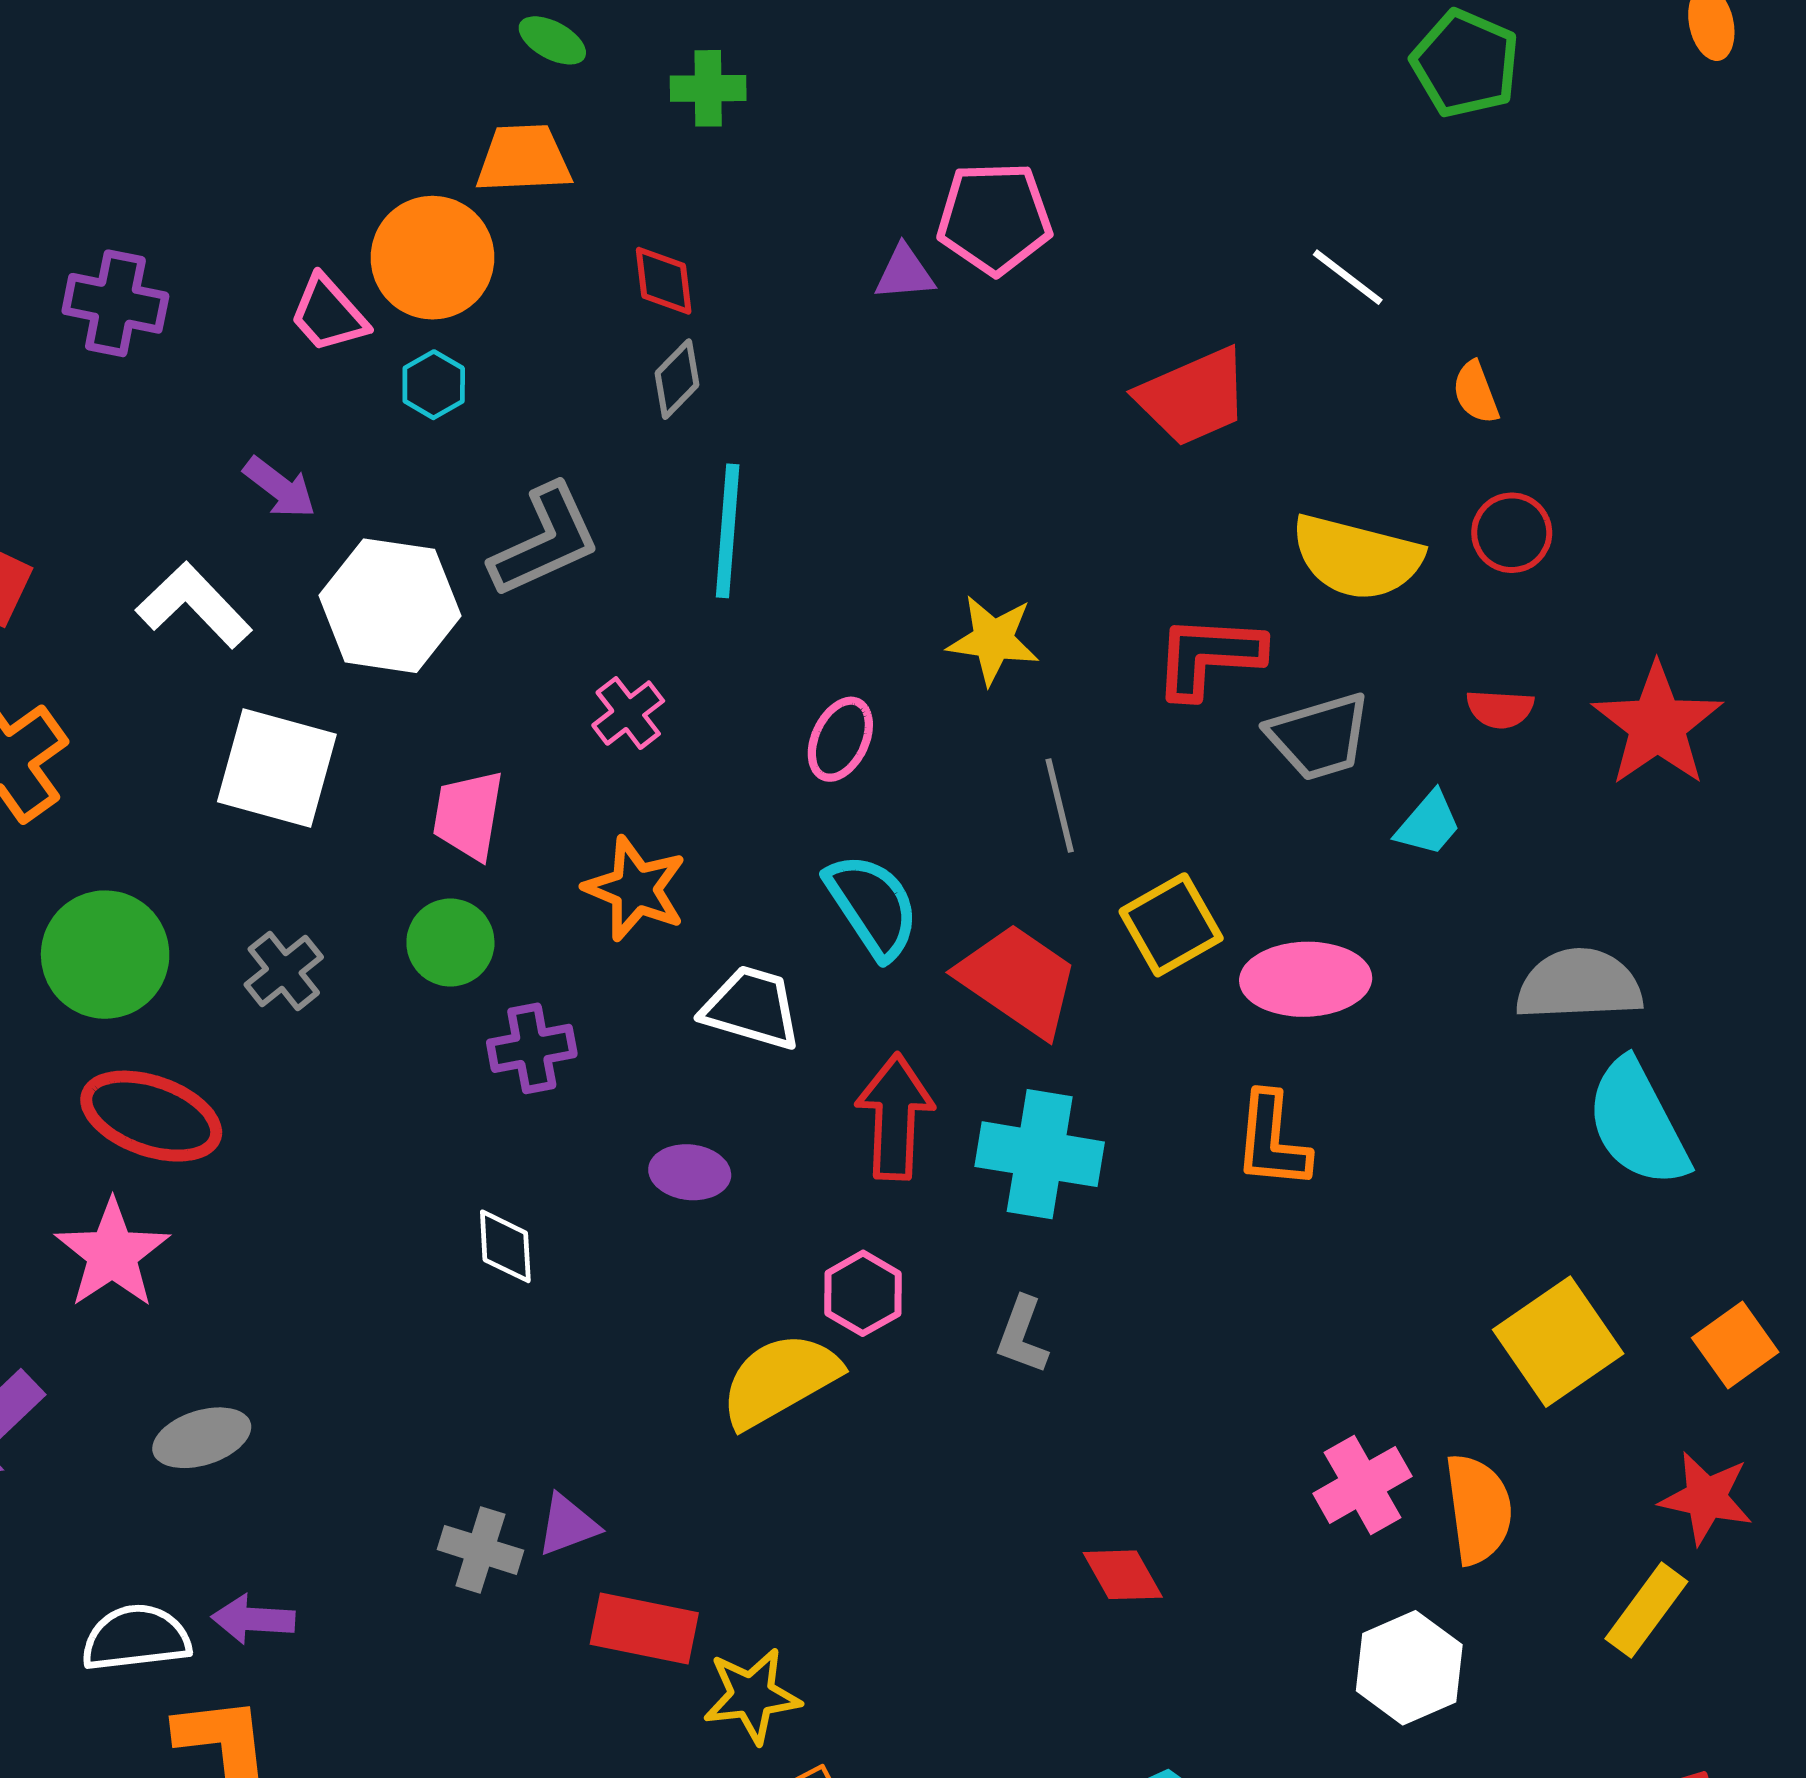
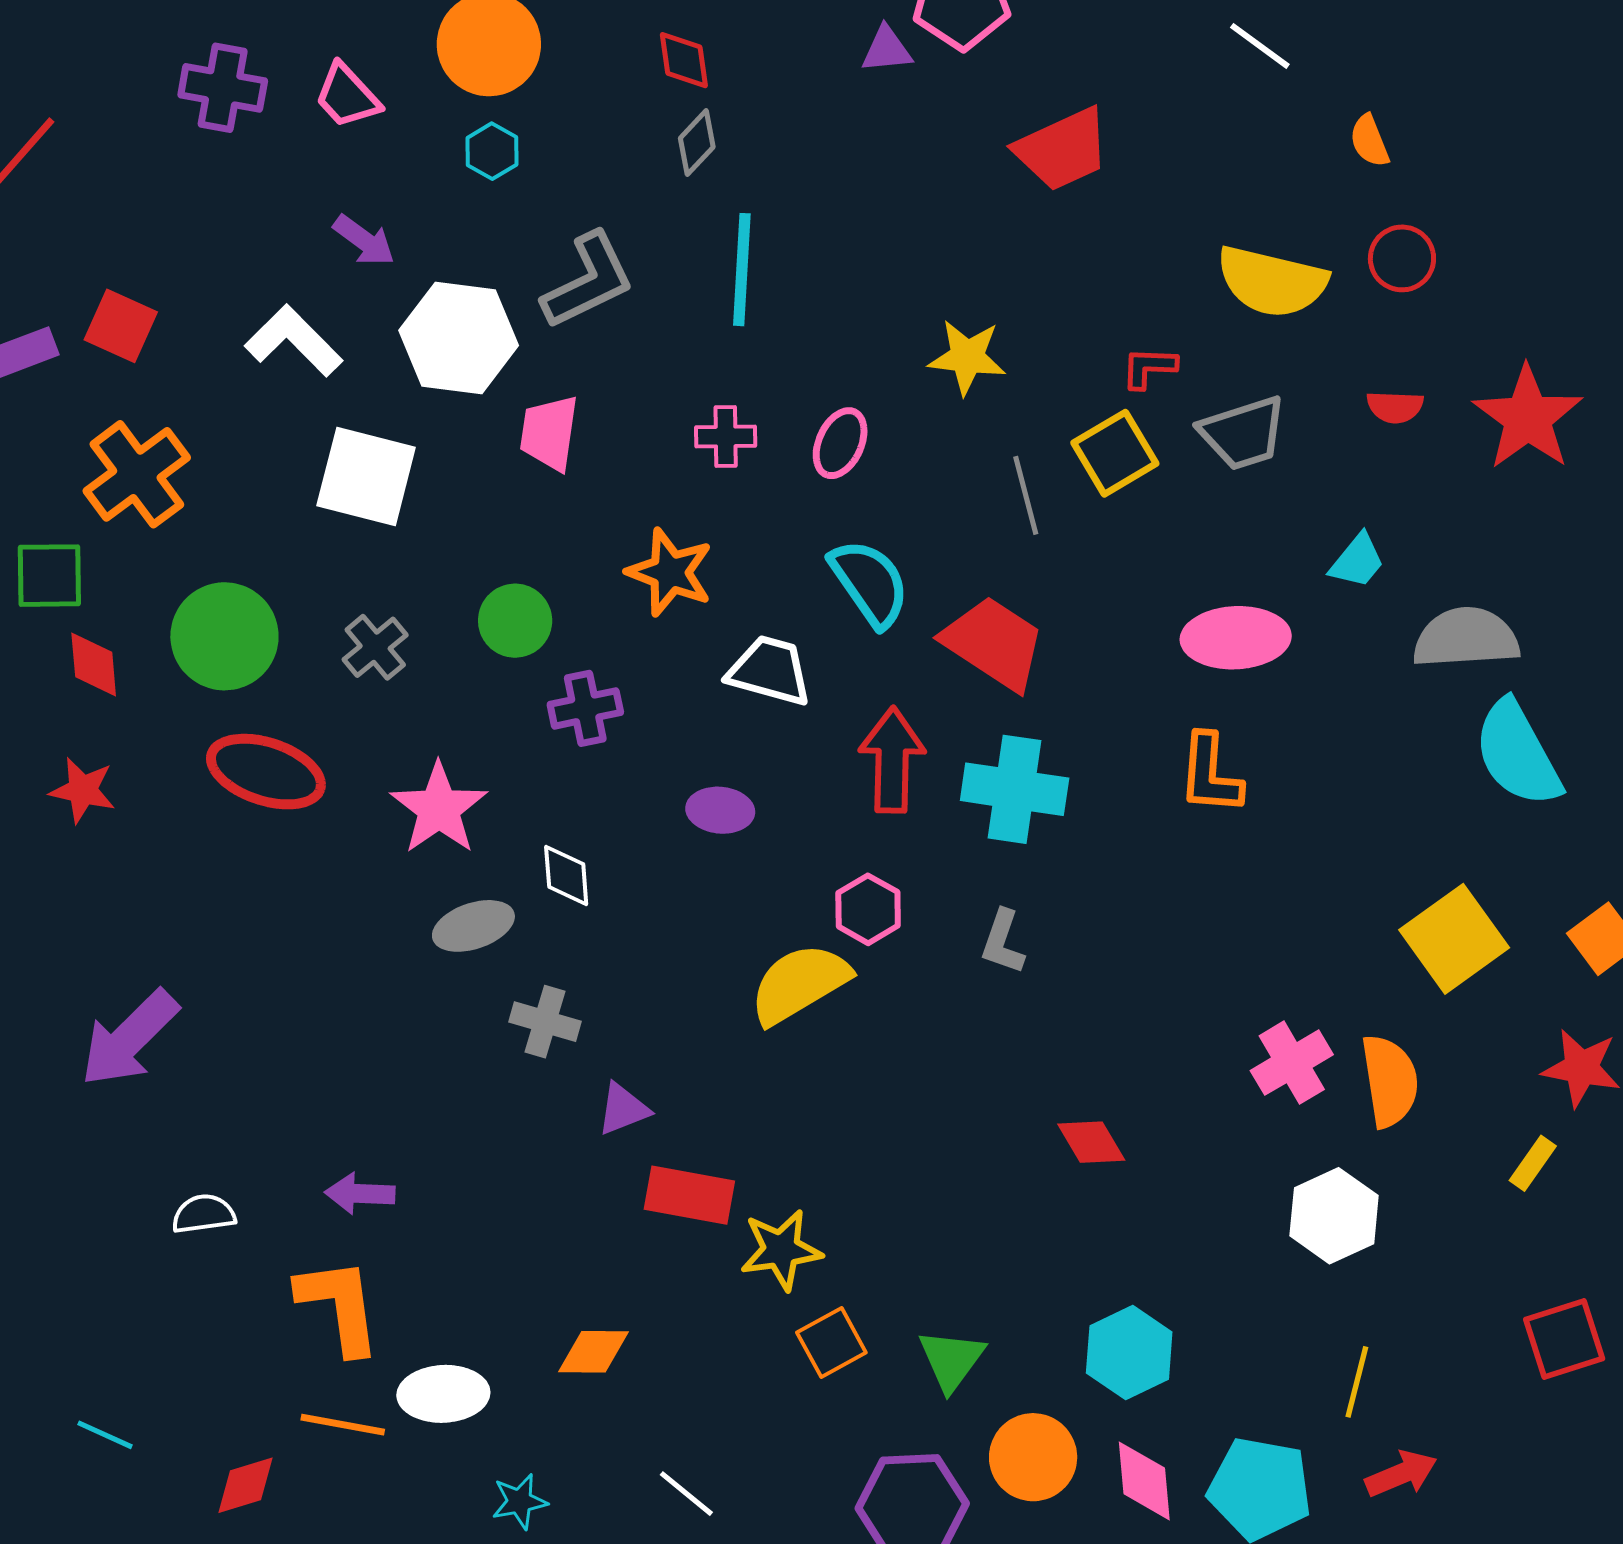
pink trapezoid: (328, 314) -> (347, 96), moved
red trapezoid: (1193, 397) -> (1062, 149), moved
red L-shape: (1209, 656) -> (1149, 367), size x0.6
pink cross: (628, 713) -> (726, 437), moved, turned 38
pink trapezoid: (468, 815) -> (549, 433), moved
cyan trapezoid: (1428, 824) -> (1357, 561), moved
yellow square: (1171, 925) -> (1115, 453), moved
pink star: (112, 1254) -> (439, 808), moved
gray ellipse: (202, 1438) -> (473, 926), moved
gray cross: (480, 1550) -> (545, 1022), moved
yellow rectangle: (1646, 1610) -> (1533, 1163), size x0.7
white semicircle: (136, 1638) -> (204, 1214), moved, size x0.7

